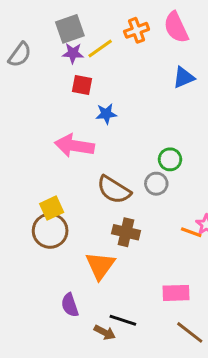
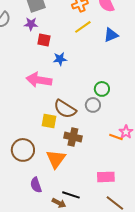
yellow line: (100, 49) -> (83, 27), moved
purple star: (73, 53) -> (31, 24), moved
yellow square: (52, 208) -> (49, 121), moved, turned 35
brown circle: (50, 231) -> (23, 150), moved

